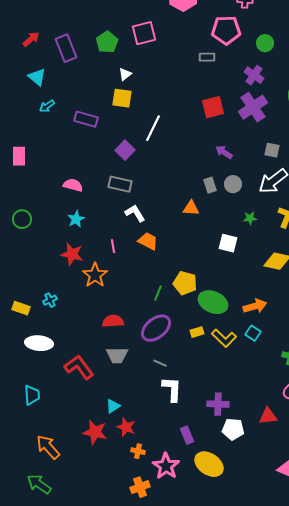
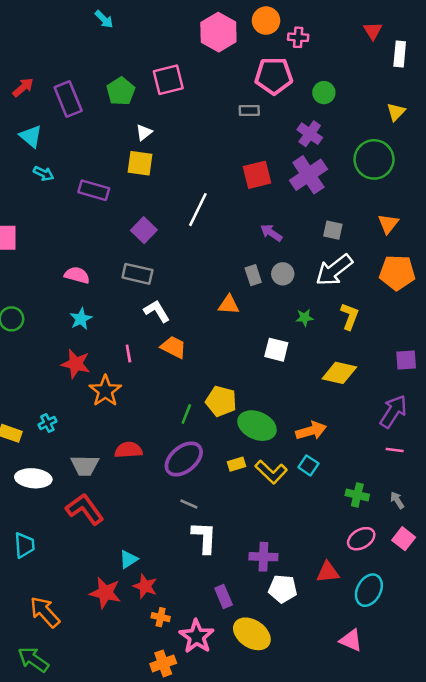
cyan arrow: (47, 106) -> (44, 174), turned -119
white line: (153, 128) -> (198, 210), moved
gray trapezoid: (117, 355) -> (85, 465), moved

